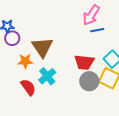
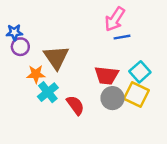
cyan cross: (47, 76) -> (48, 92), moved
red semicircle: (28, 87) -> (75, 105), moved

